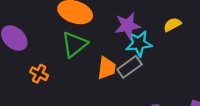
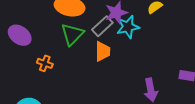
gray rectangle: (130, 67) -> (102, 26), moved

